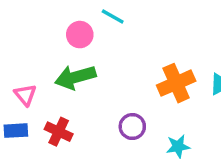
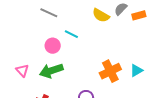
pink triangle: (25, 95) -> (22, 70), moved

